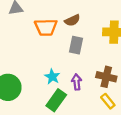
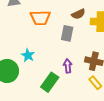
brown semicircle: (72, 20) -> (78, 14), moved
cyan star: (52, 77) -> (28, 55), moved

